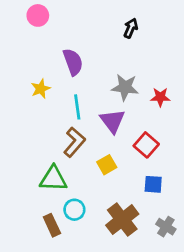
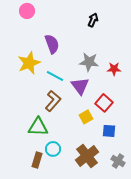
yellow star: (41, 89) -> (29, 63), size x1.6
cyan line: (77, 107) -> (55, 76), turned -54
yellow square: (107, 165) -> (86, 117), moved
brown rectangle: (52, 225) -> (37, 160), turned 42

